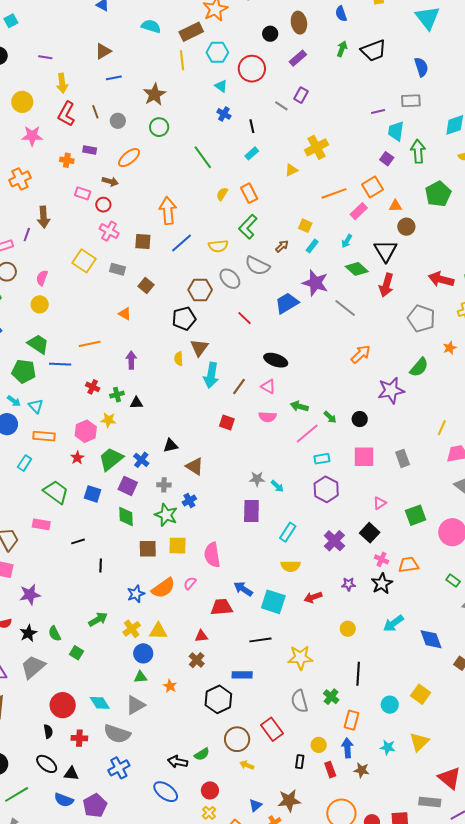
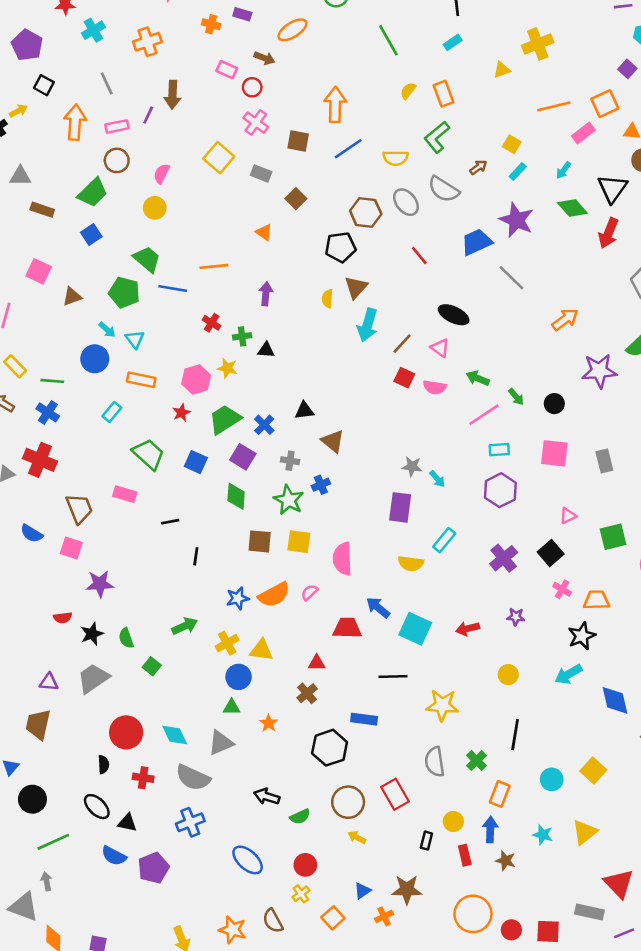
gray line: (345, 308) -> (512, 278), moved
red square: (227, 423) -> (404, 378), moved
yellow semicircle: (290, 566) -> (411, 563), moved
black star: (382, 584) -> (582, 636), moved
black arrow: (178, 762) -> (267, 797), moved

